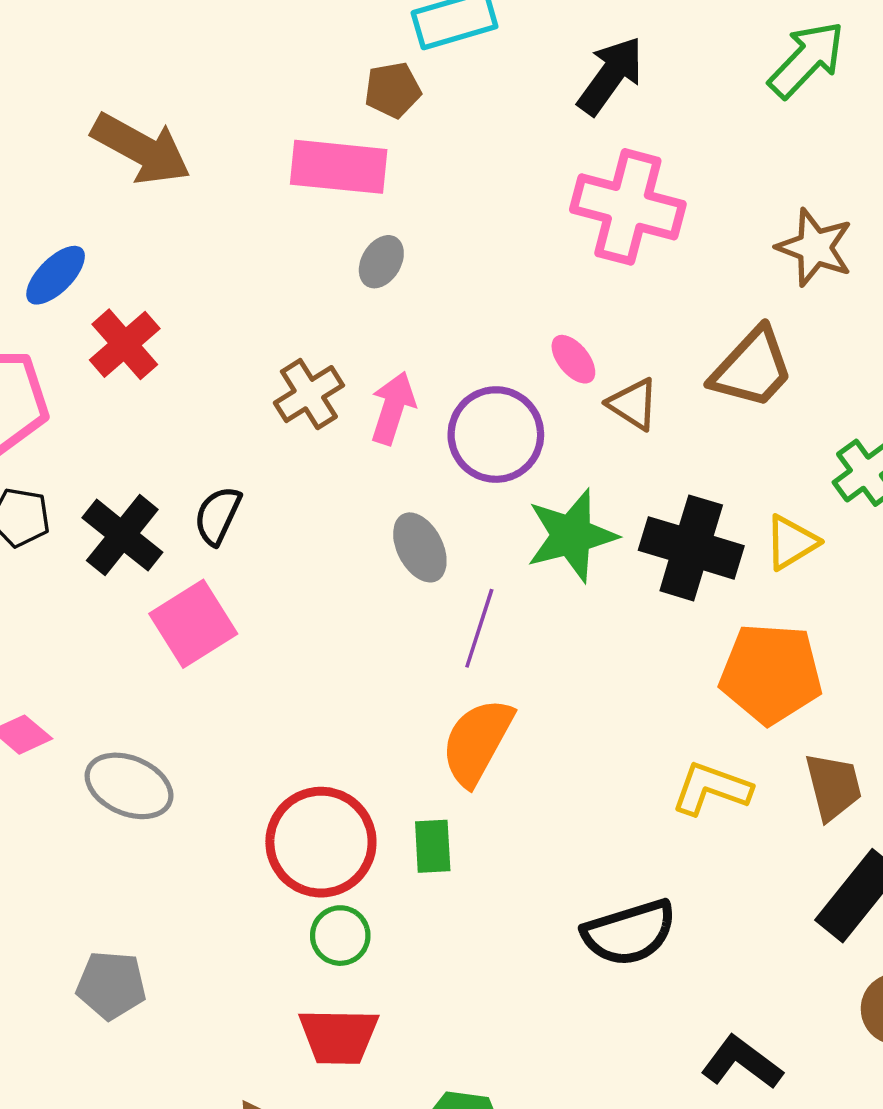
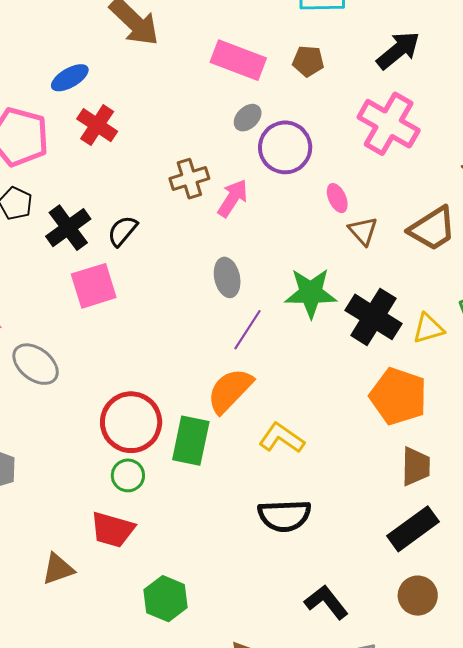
brown pentagon: (393, 90) -> (308, 61), moved
red cross: (125, 344) -> (97, 125), turned -30
purple circle: (496, 435) -> (285, 147), moved
yellow L-shape: (711, 789) -> (282, 438), moved
green rectangle: (433, 846) -> (191, 441), size x1.6

